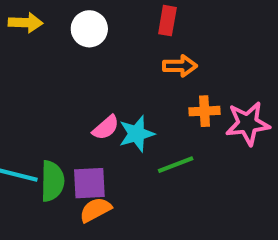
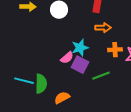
cyan star: (137, 134) -> (80, 48), moved
purple square: (89, 183) -> (80, 65), moved, turned 30

